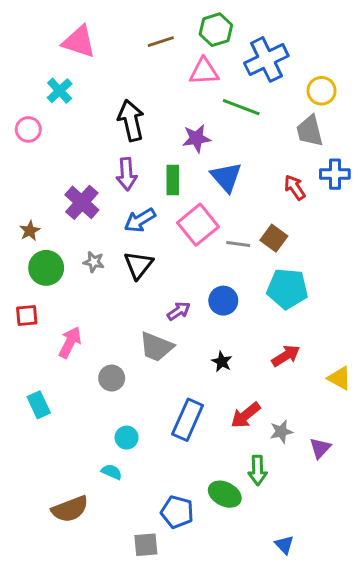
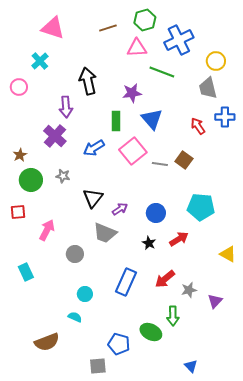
purple arrow: (127, 174) -> (66, 107), moved
black triangle: (138, 265) -> (93, 198), moved
cyan pentagon: (287, 289) -> (201, 207), moved
blue circle: (223, 301) -> (156, 213), moved
red arrow: (286, 356) -> (179, 239), moved

